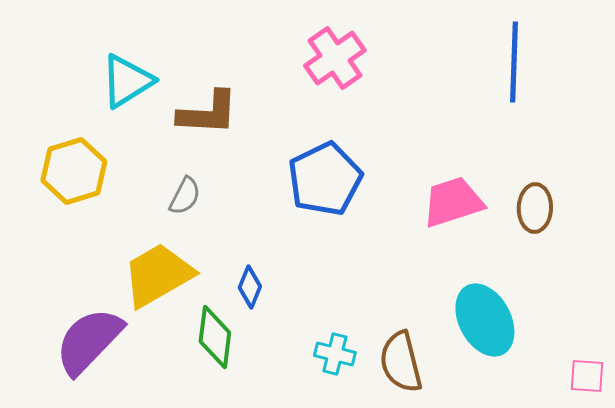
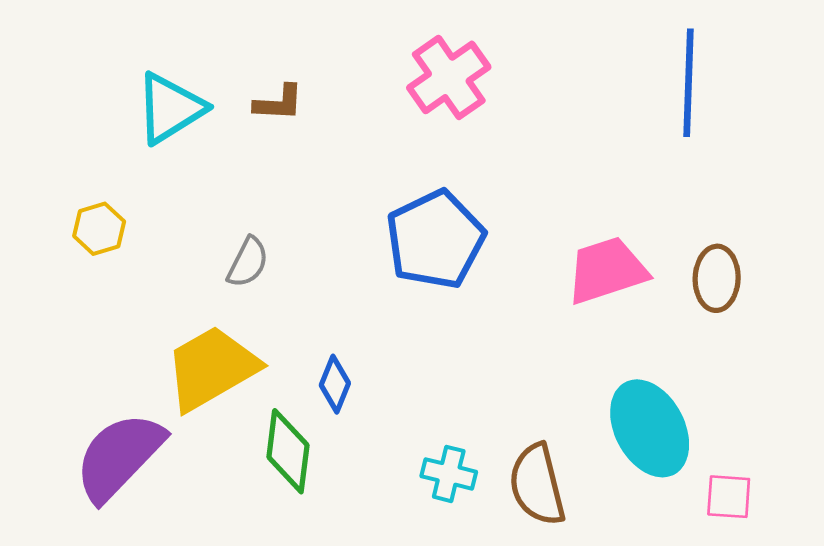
brown L-shape: (208, 113) -> (279, 103), moved, size x0.6
yellow hexagon: (74, 171) -> (99, 229), size x0.6
pink square: (587, 376) -> (729, 497), moved

